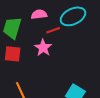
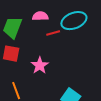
pink star: (43, 48) -> (40, 65), moved

